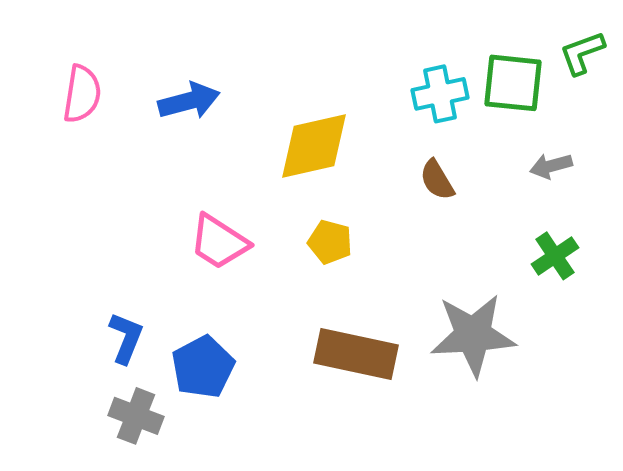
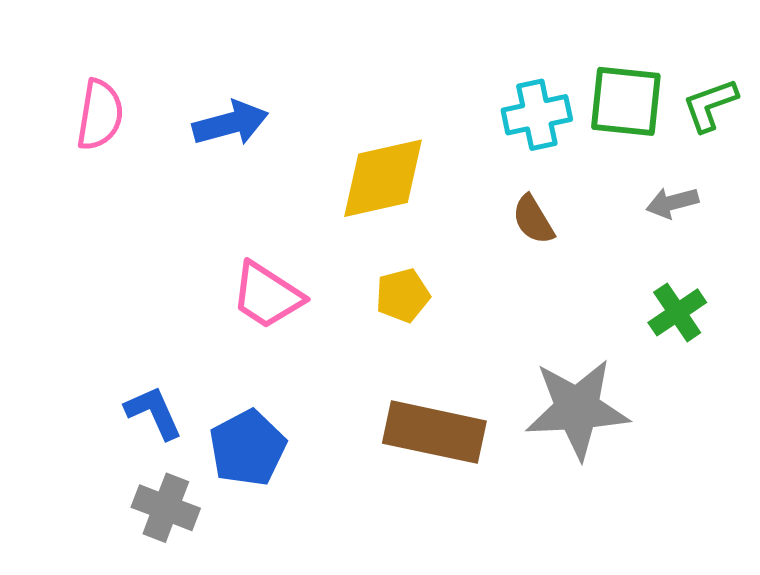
green L-shape: (582, 53) -> (710, 105), moved
yellow pentagon: (330, 242) -> (403, 295), turned -30
blue L-shape: (126, 338) -> (154, 413), turned -46

